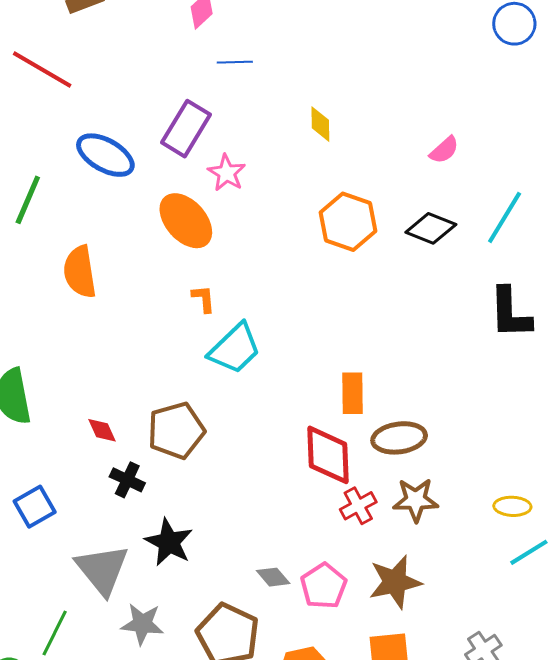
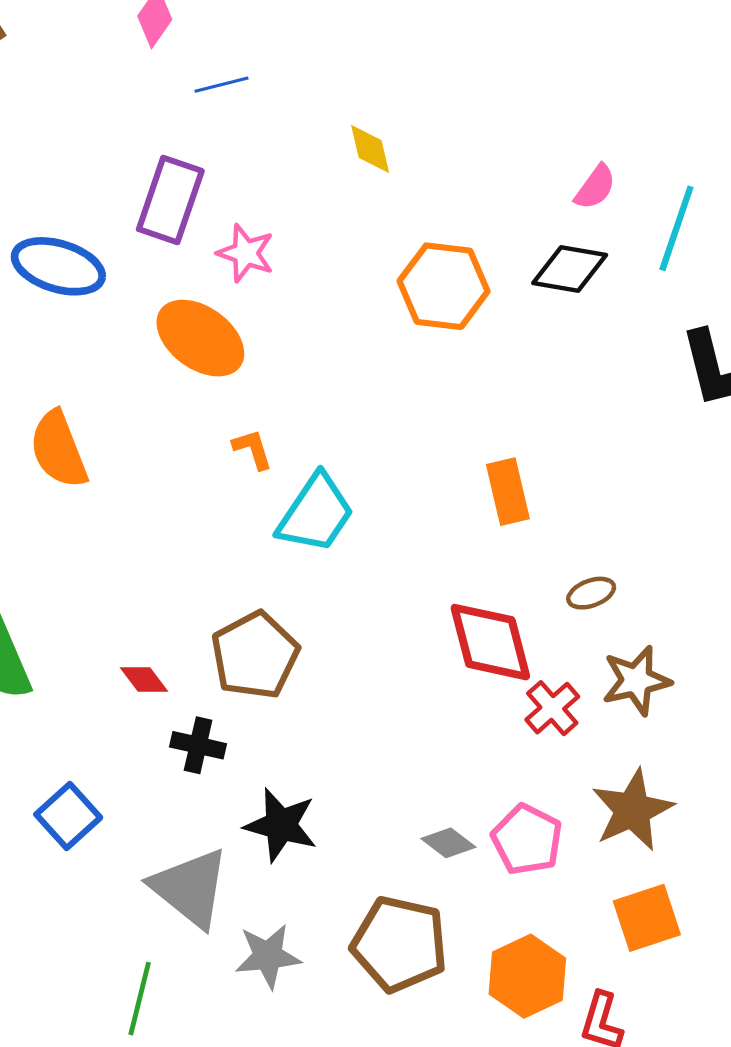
pink semicircle: (444, 150) -> (595, 187), moved
orange rectangle: (352, 393) -> (508, 492), moved
brown ellipse: (399, 438) -> (591, 593), size x0.6

